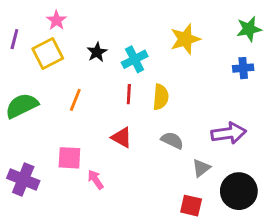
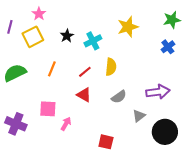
blue cross: (243, 68) -> (168, 47), turned -32
red line: (129, 94) -> (85, 72), moved, turned 48
gray semicircle: (172, 140) -> (119, 97), turned 119
pink arrow: (96, 179) -> (66, 124), turned 64
red square: (191, 206) -> (106, 142), moved

